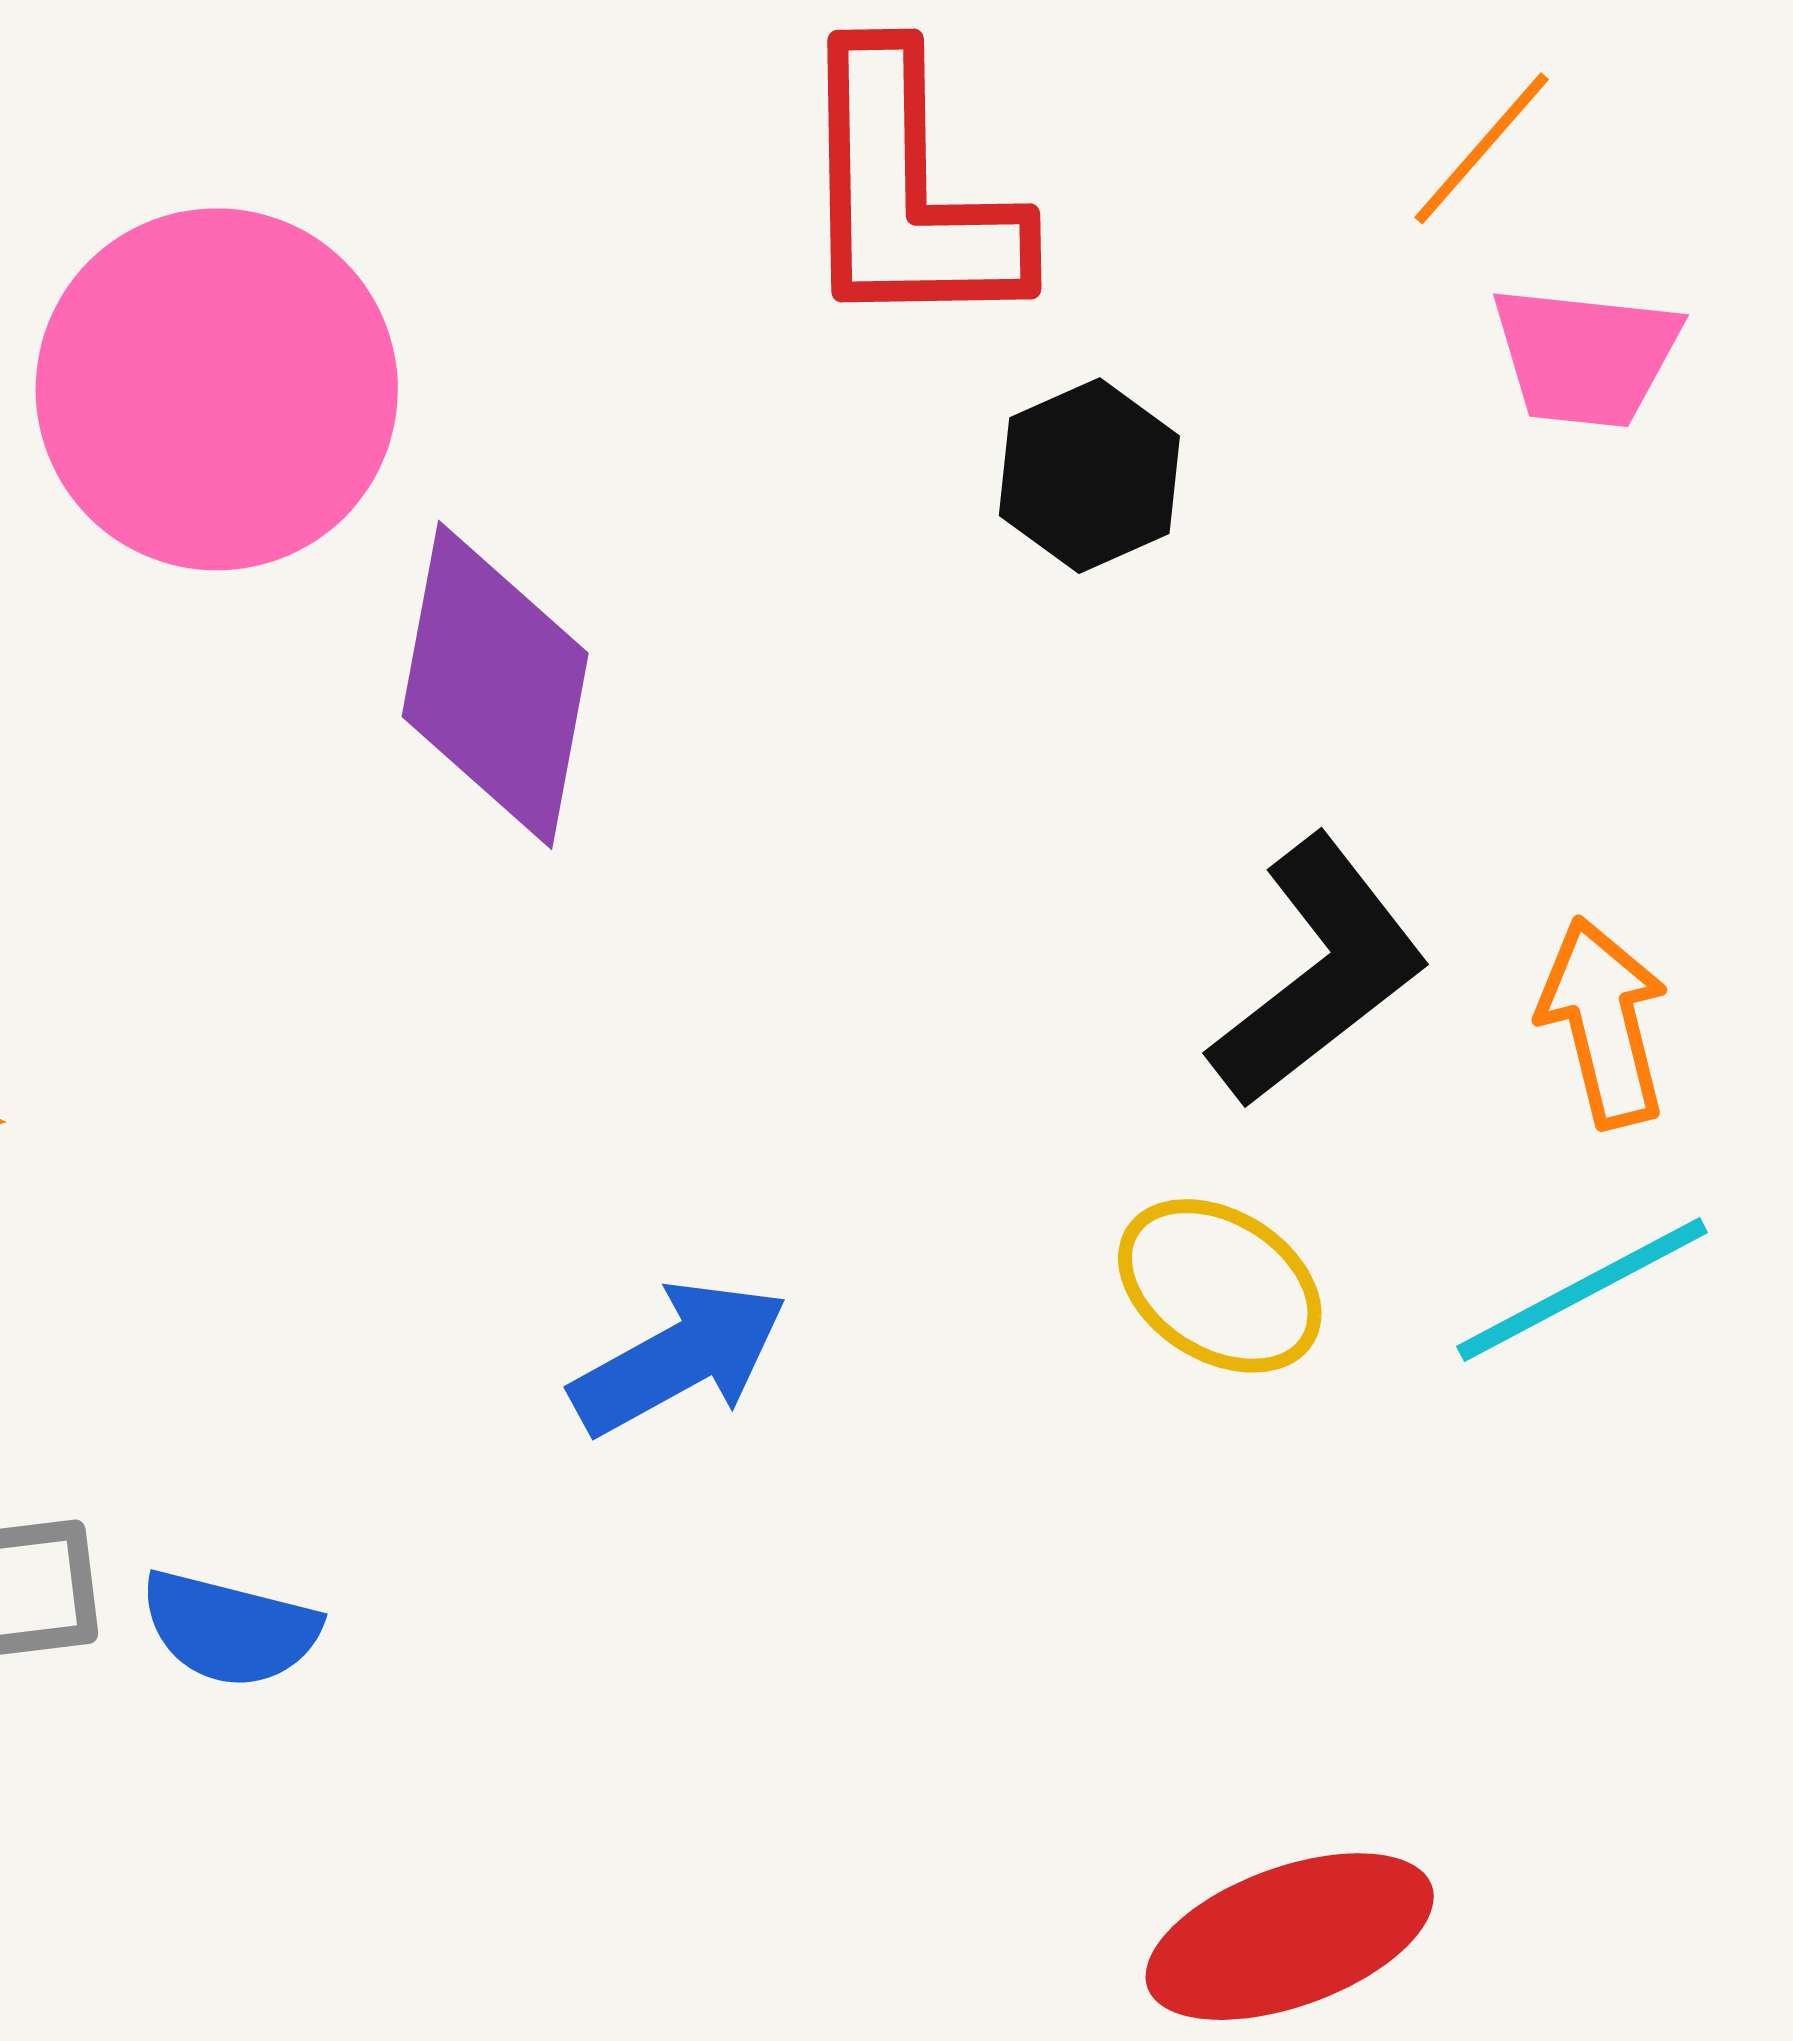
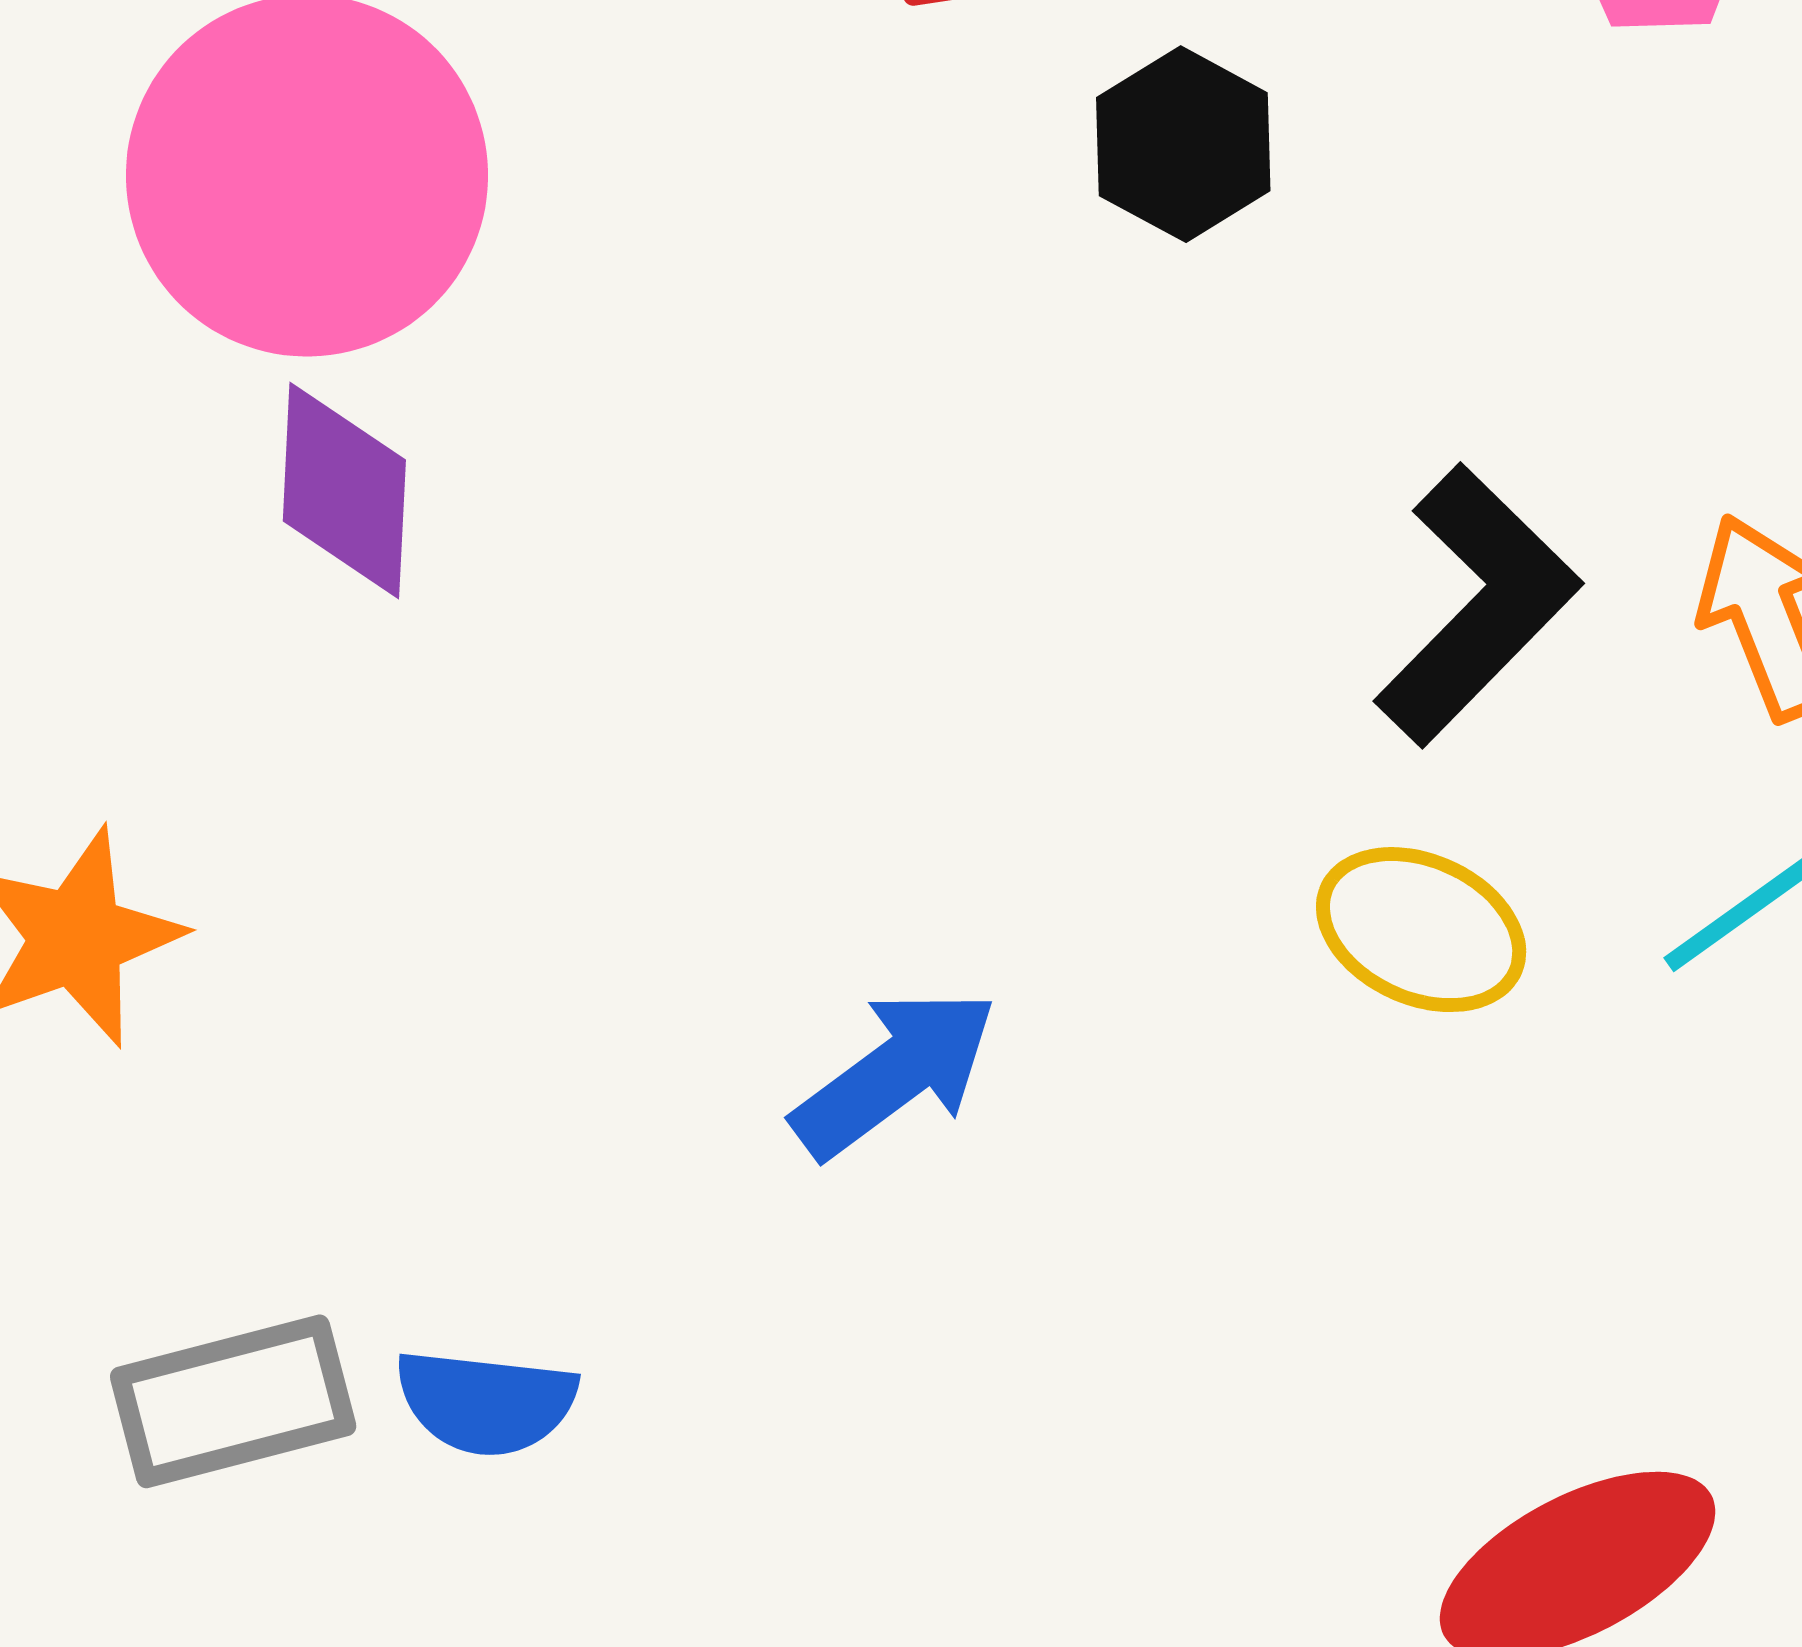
purple diamond: (495, 685) -> (344, 491), moved, size x0.7

